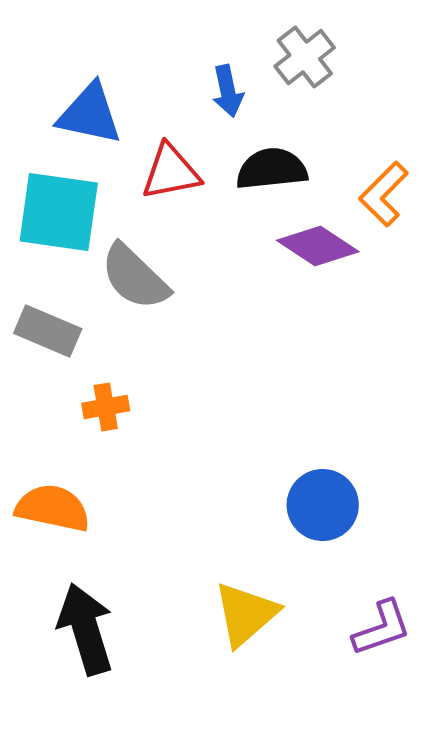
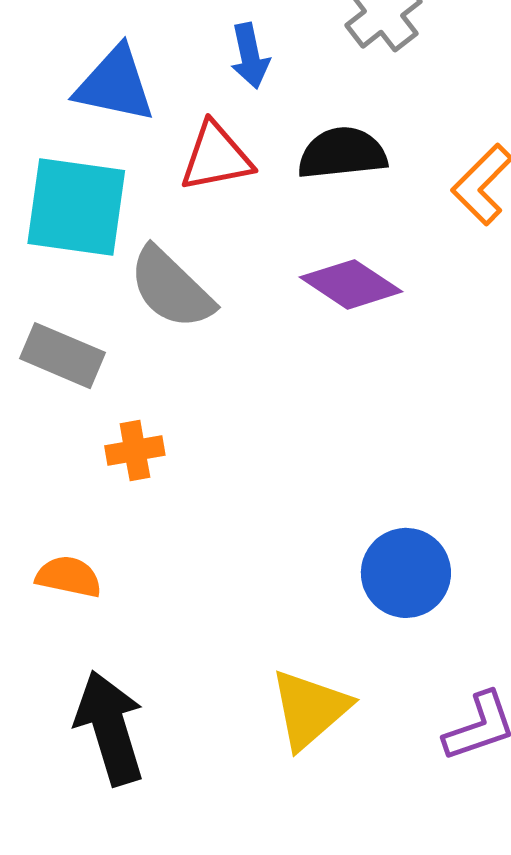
blue arrow: (228, 91) -> (250, 56), moved
purple diamond: (318, 246) -> (351, 284), moved
orange semicircle: (53, 508) -> (69, 577), size x0.7

